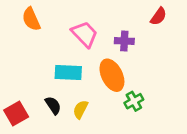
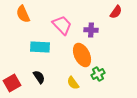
cyan rectangle: (68, 72) -> (40, 47), moved
yellow semicircle: (81, 109) -> (73, 83), moved, turned -64

